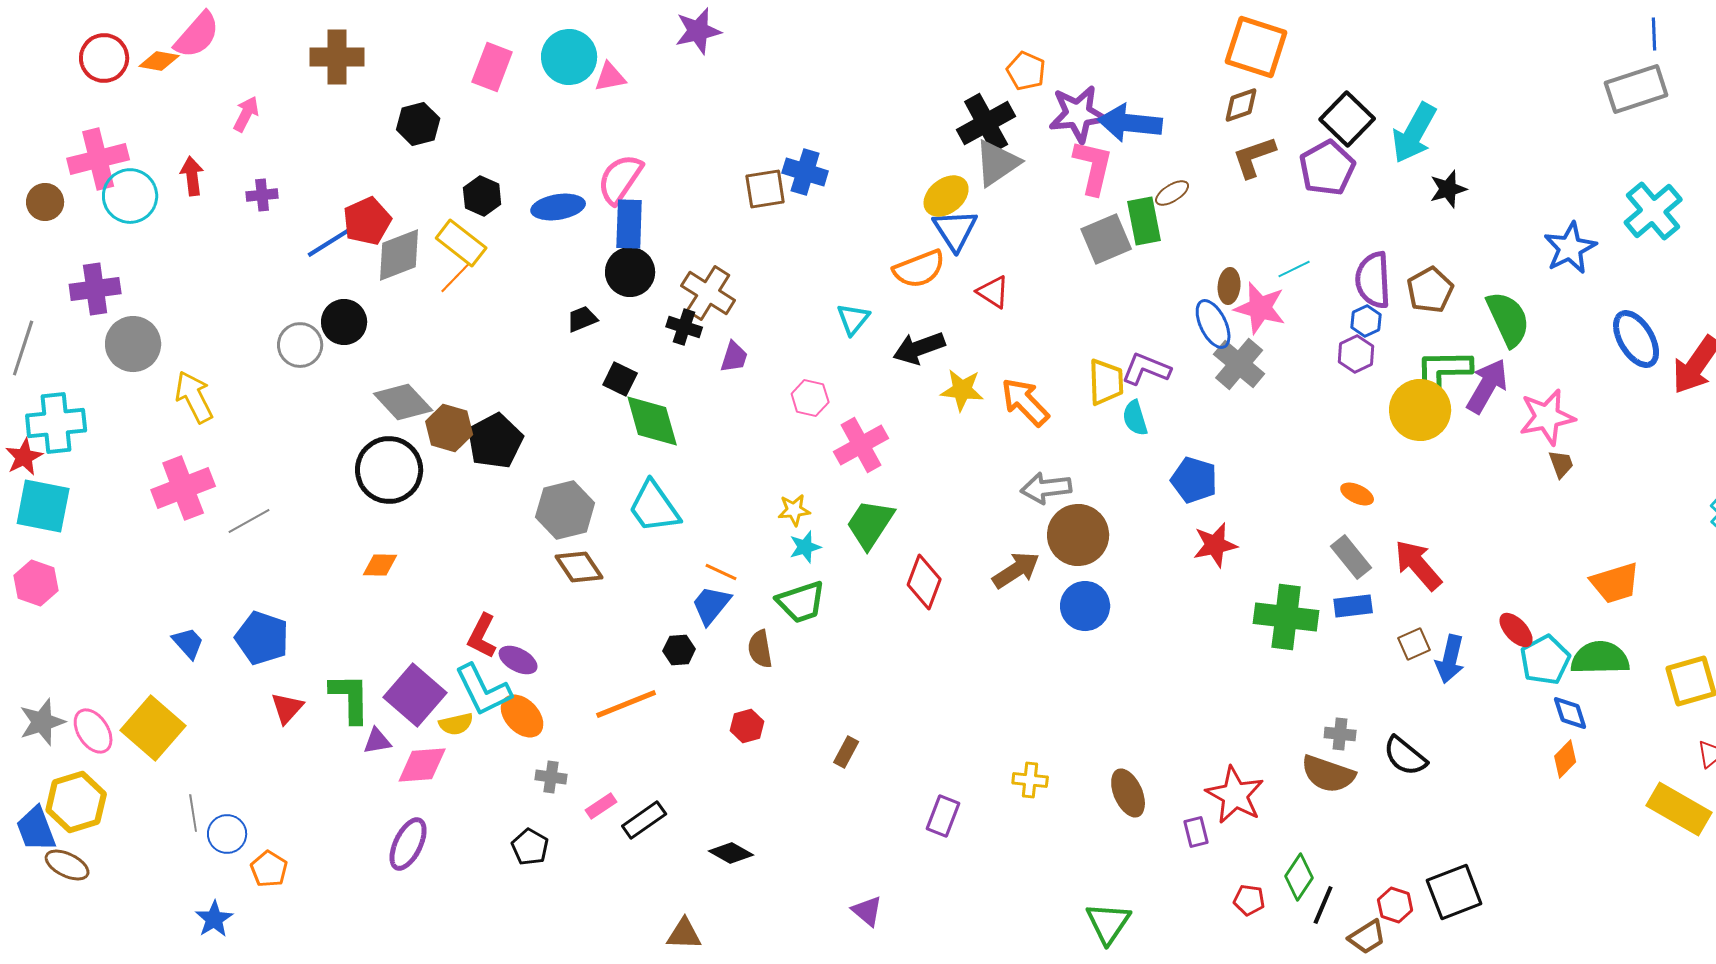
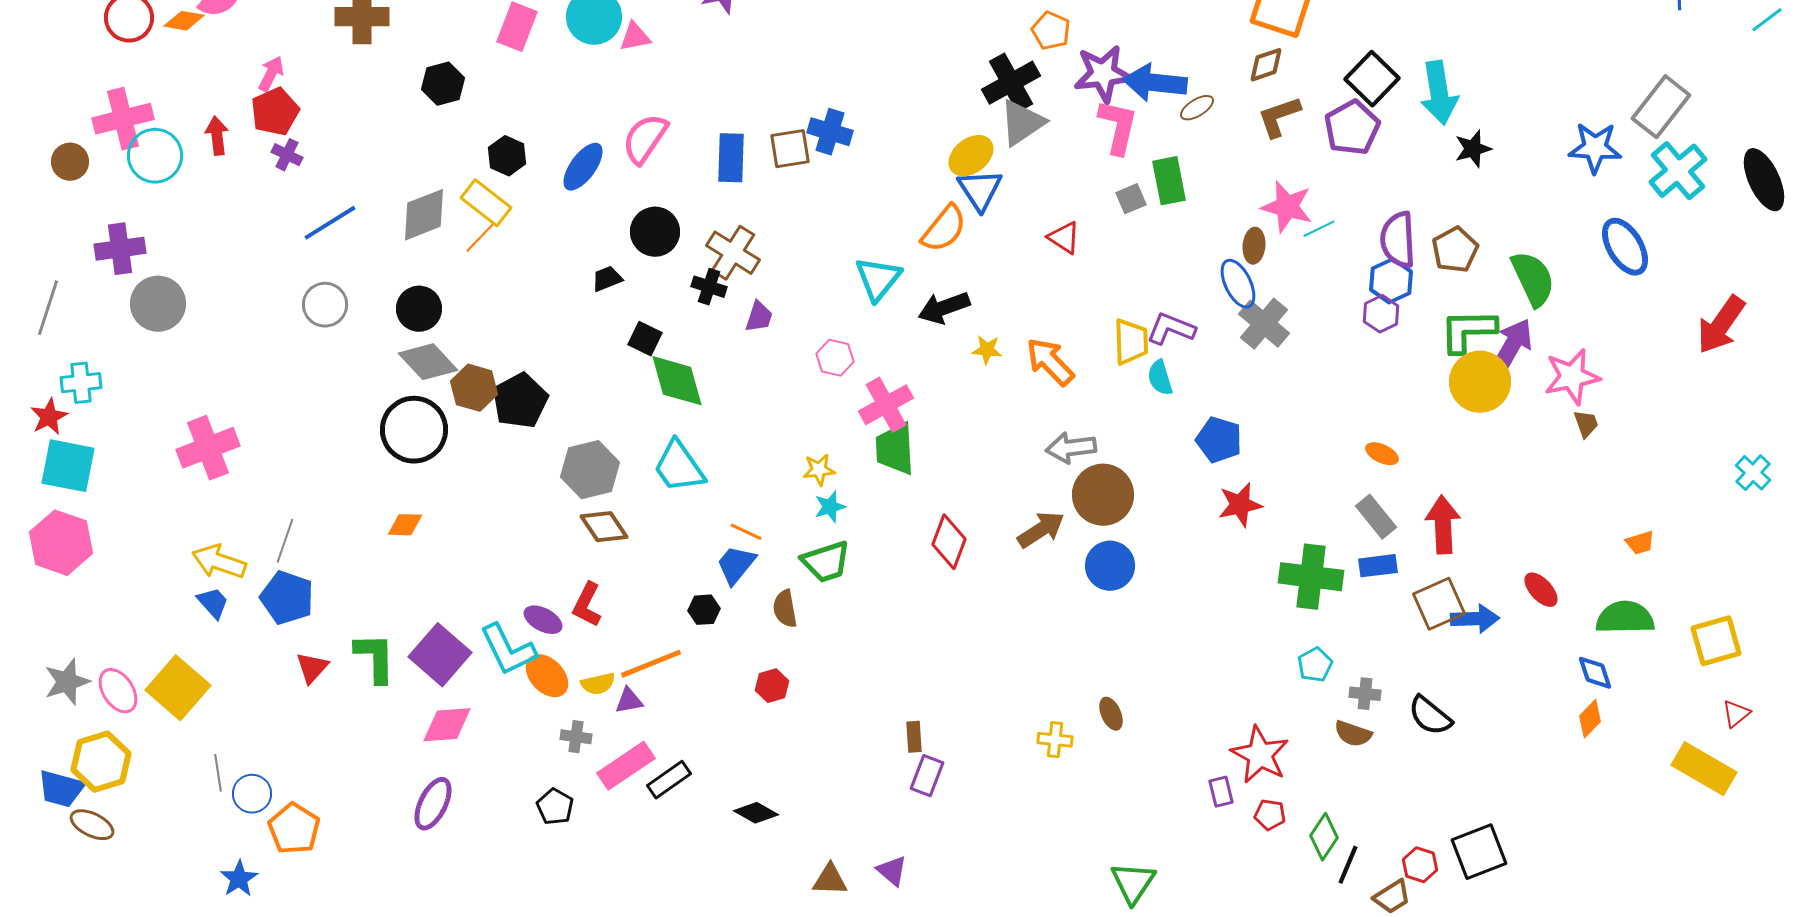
gray rectangle: (1636, 89) -> (1661, 107), moved, turned -34
cyan arrow: (1414, 133) -> (1439, 93), turned -38
brown ellipse: (1172, 193) -> (1197, 108), moved
purple cross: (262, 195) -> (287, 155), turned 32
blue ellipse: (558, 207) -> (583, 167), turned -45
red pentagon: (367, 221) -> (275, 112), moved
blue rectangle: (629, 224) -> (731, 158), moved
gray square: (1106, 239) -> (1131, 199), size x0.6
blue line: (333, 240) -> (330, 223), moved
blue star: (1570, 248) -> (1595, 148), moved, turned 30
orange semicircle: (919, 269) -> (944, 229), turned -30
red triangle: (993, 292) -> (1064, 238), moved
pink star: (1260, 308) -> (1287, 207), moved
cyan triangle: (853, 319) -> (878, 279), size x1.4
blue hexagon: (1366, 321) -> (1391, 281), size x1.4
black circle: (344, 322) -> (419, 309), moved
blue ellipse: (1636, 339) -> (1625, 247), moved
yellow star: (962, 390) -> (987, 350), size x0.7
yellow arrow: (194, 397) -> (219, 562), moved, turned -44
yellow circle: (1420, 410) -> (1480, 382), moved
cyan cross: (56, 423) -> (81, 383), size x0.7
gray line: (249, 521) -> (285, 541), moved, turned -42
green trapezoid: (870, 524) -> (895, 449), moved, turned -36
red arrow: (1418, 565) -> (1443, 525), turned 38
pink hexagon: (36, 583) -> (61, 543), size x1.4
orange trapezoid: (1615, 583) -> (1640, 543), size x0.6
red L-shape: (482, 636) -> (587, 605), moved
brown square: (1414, 644) -> (1439, 604), size x1.6
blue arrow: (1450, 659) -> (1475, 619), turned -105
cyan pentagon: (1545, 660) -> (1315, 665), moved, size x0.7
yellow semicircle: (456, 724) -> (598, 684), moved
purple triangle: (377, 741) -> (629, 701), moved
brown rectangle: (846, 752) -> (914, 737), moved, turned -32
brown semicircle: (1328, 774) -> (1353, 734), size x0.7
brown ellipse: (1128, 793) -> (1111, 714), moved, size x0.7
pink rectangle: (601, 806) -> (626, 766), size x1.8
purple rectangle: (943, 816) -> (927, 776), moved
blue trapezoid: (36, 829) -> (61, 789), turned -54
orange pentagon: (269, 869) -> (294, 829), size x1.4
red pentagon: (1249, 900) -> (1270, 815), moved
brown triangle: (684, 934) -> (830, 880), moved

